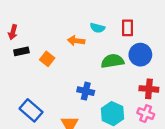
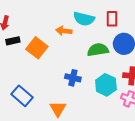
cyan semicircle: (97, 28) -> (84, 19), size x1.5
orange square: (47, 59) -> (37, 48), size x1.5
cyan hexagon: (112, 114) -> (106, 85), moved

